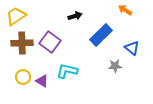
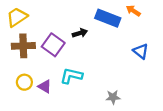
black arrow: (75, 16) -> (80, 33), moved
blue rectangle: (101, 35) -> (108, 18), moved, turned 65
gray star: (115, 66) -> (113, 97), moved

